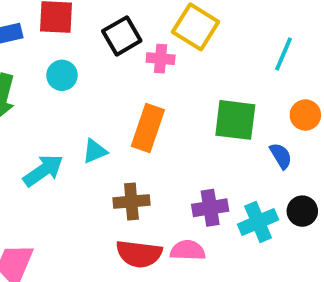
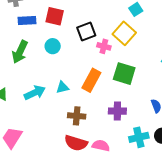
green square: (235, 120) -> (124, 74), moved
purple cross: (210, 208) -> (117, 111), moved

